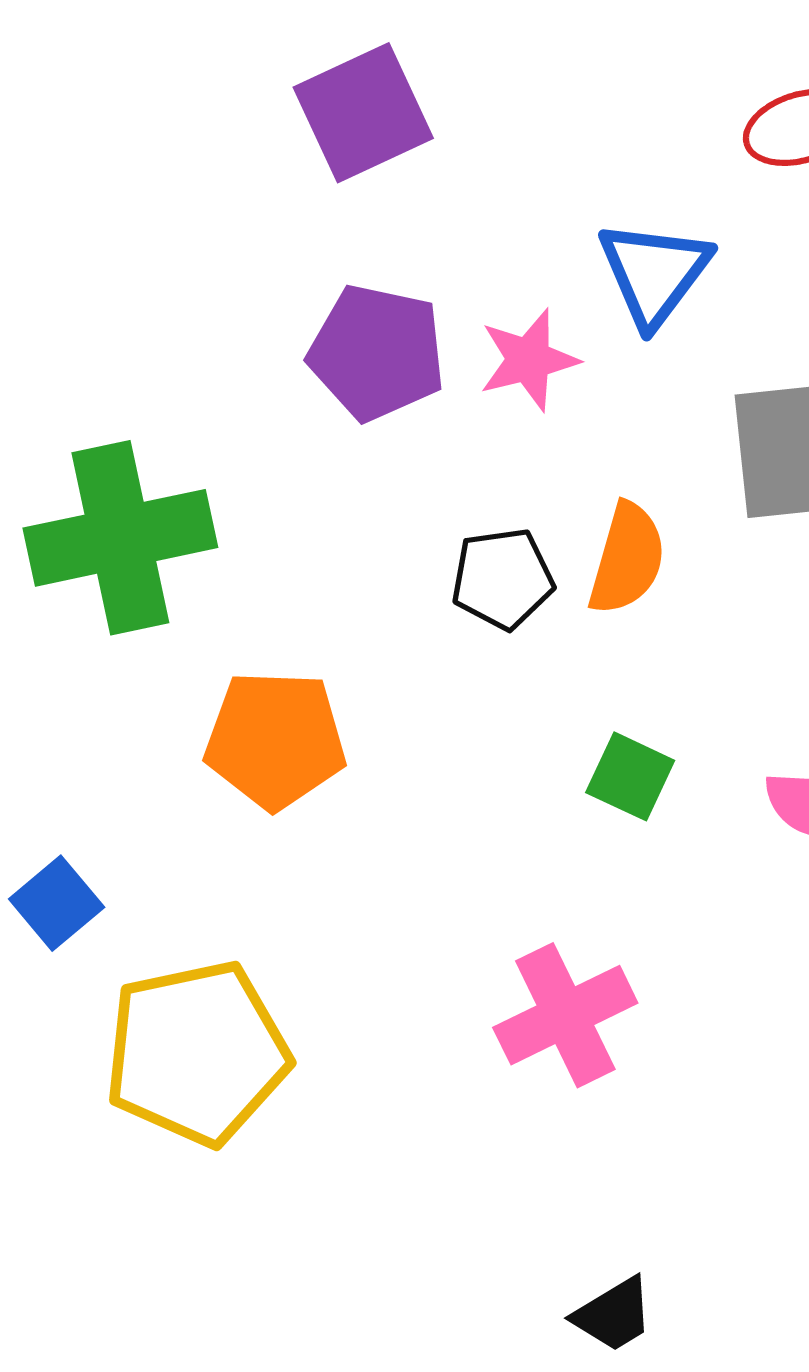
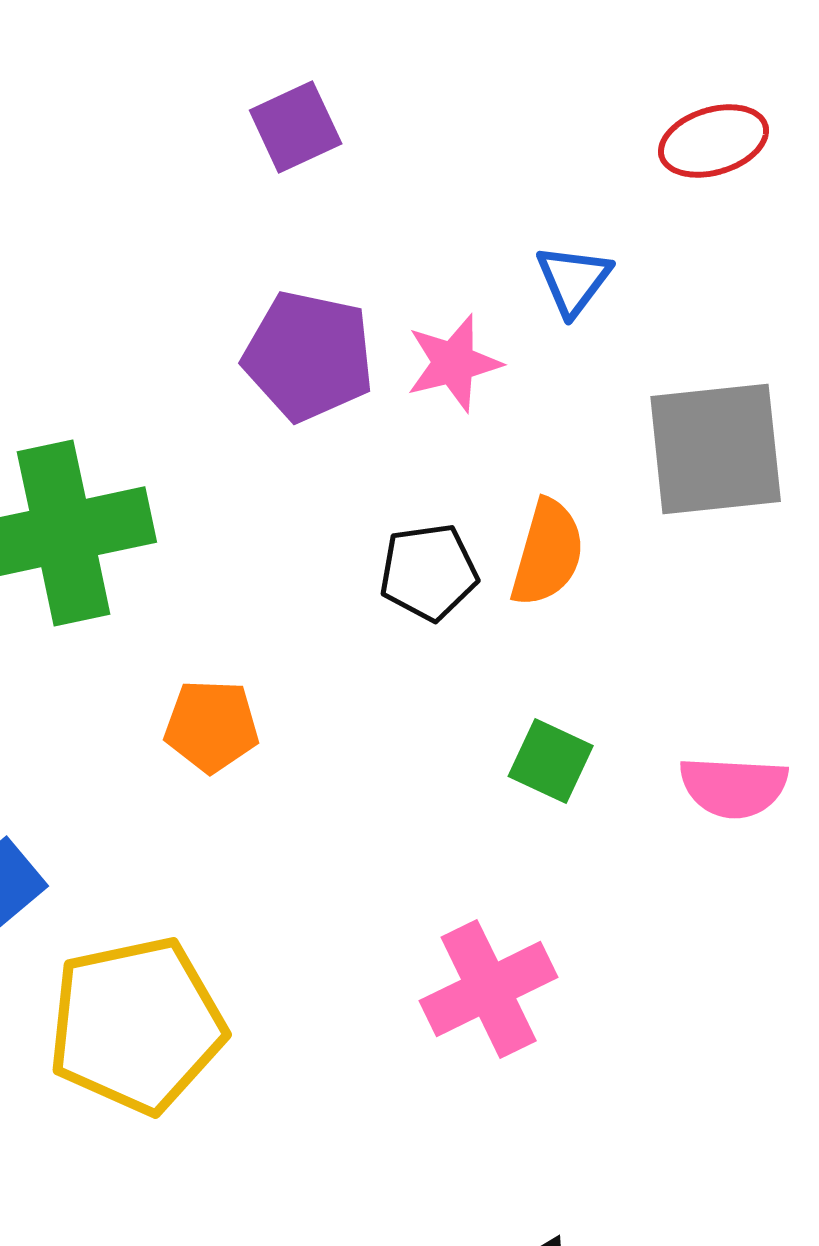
purple square: (363, 113) -> (296, 127), size x0.7
blue triangle: (654, 273) -> (574, 280), size x0.7
orange pentagon: (275, 740) -> (212, 726), size x0.7

